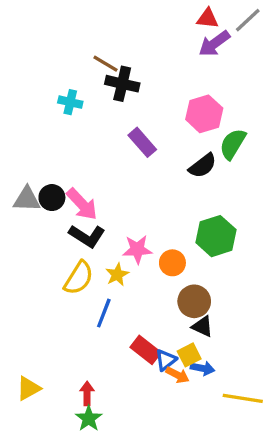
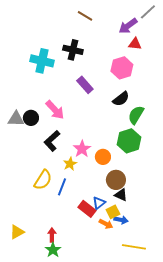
red triangle: (208, 18) -> (135, 44), moved
brown line: (105, 64) -> (85, 16), moved
cyan cross: (70, 102) -> (42, 61), size x1.6
green semicircle: (233, 144) -> (136, 115), moved
pink arrow: (82, 204) -> (55, 110), moved
black L-shape: (87, 236) -> (52, 141), turned 105
pink star: (137, 249) -> (82, 149), turned -30
yellow semicircle: (79, 278) -> (43, 180), moved
blue triangle: (166, 360) -> (99, 203), moved
yellow line: (243, 398) -> (134, 247), moved

